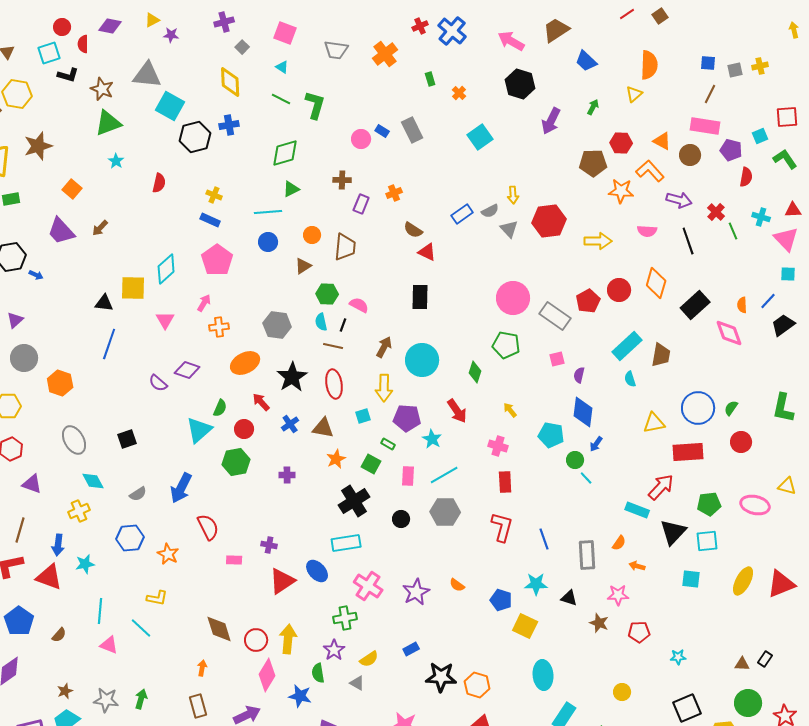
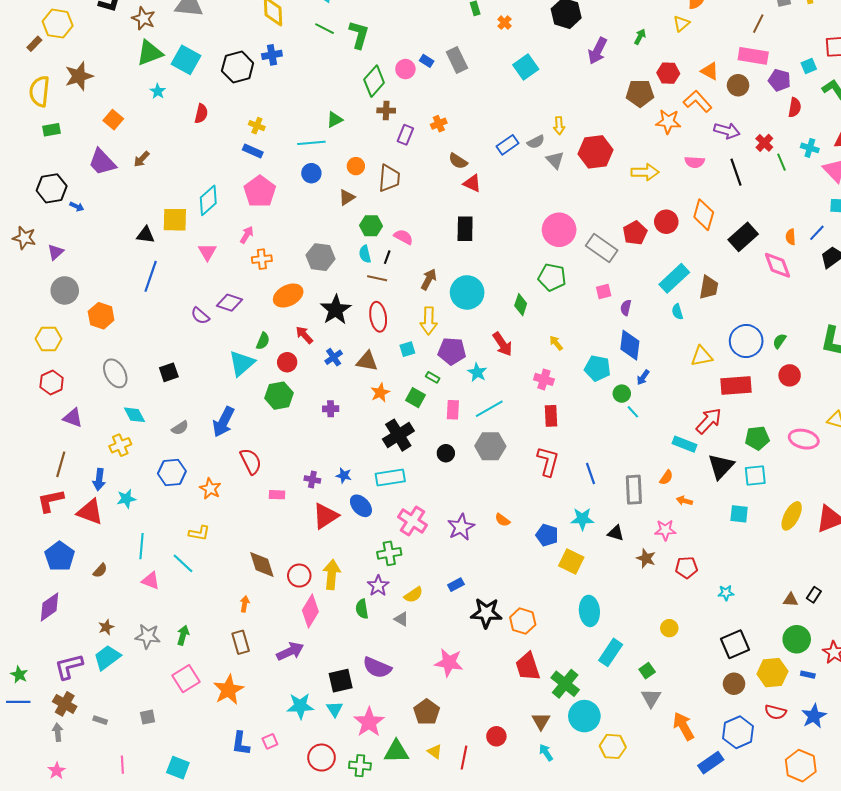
cyan square: (170, 106) -> (186, 60), moved
green diamond: (285, 153) -> (374, 81), moved, turned -32
blue star: (300, 696) -> (344, 475), moved, size x0.7

